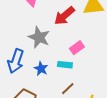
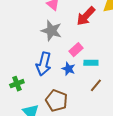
gray star: (39, 37) -> (51, 31), moved
pink rectangle: (77, 48) -> (76, 50), moved

